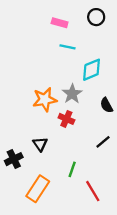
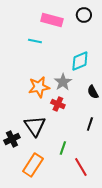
pink rectangle: (60, 23) -> (52, 20), size x1.5
cyan line: (68, 47) -> (35, 41), moved
black line: (103, 142) -> (90, 124), turned -32
black triangle: (40, 144) -> (35, 126), size x1.6

